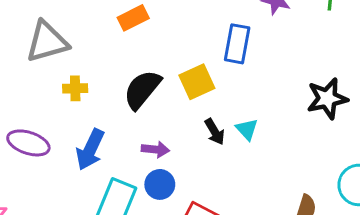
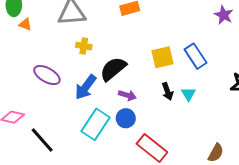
blue rectangle: (237, 44) -> (196, 56), moved, turned -55
black semicircle: (142, 89) -> (113, 69), moved

